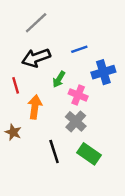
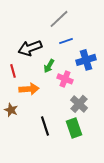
gray line: (36, 23) -> (59, 19), moved
orange arrow: (35, 107) -> (29, 89), turned 78
gray cross: (76, 121) -> (79, 104), moved
green rectangle: (89, 154) -> (74, 128), turned 36

